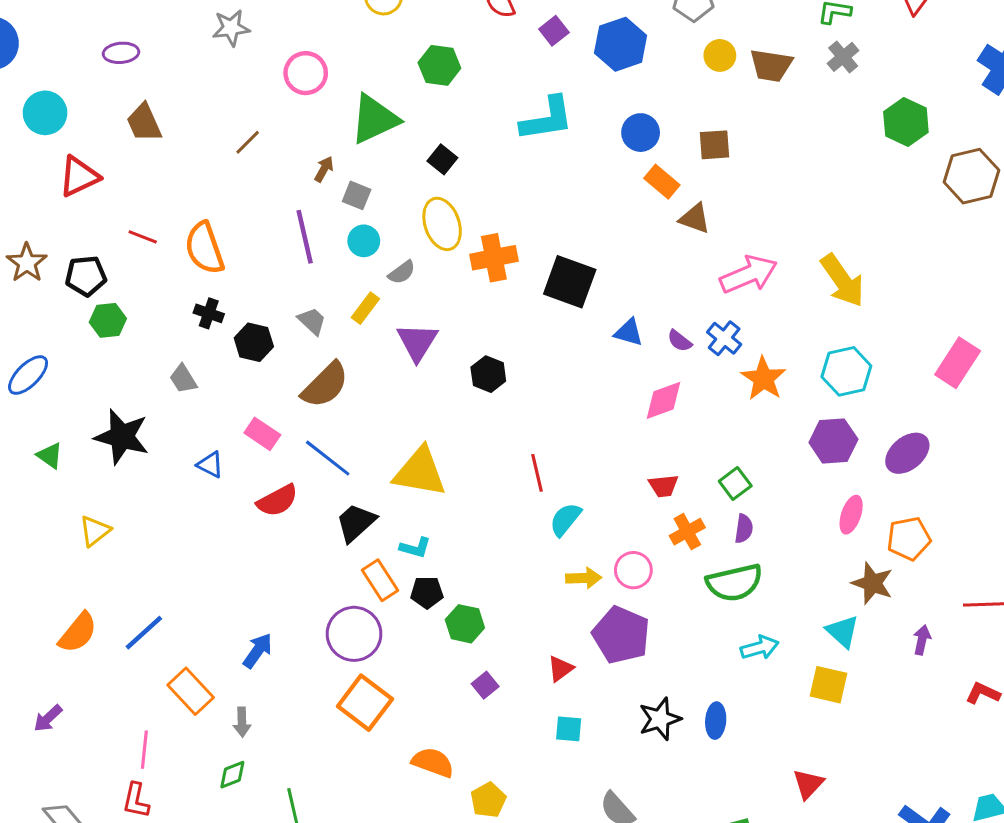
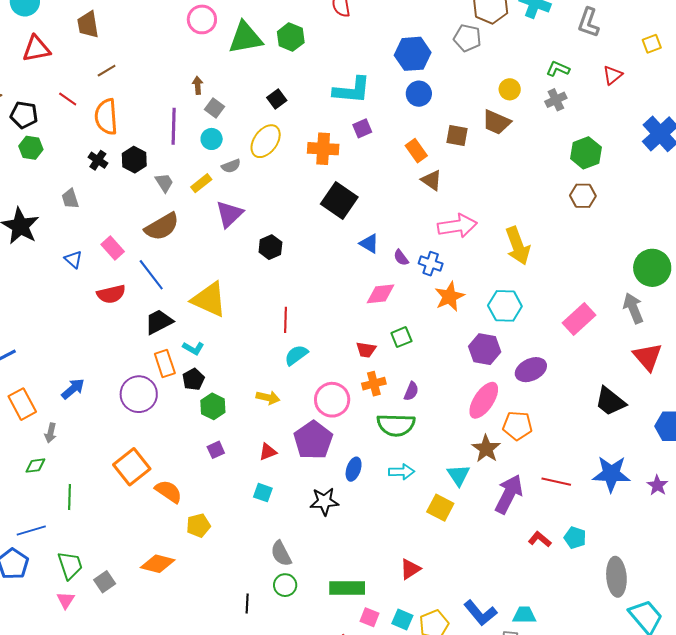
purple square: (554, 31) -> (362, 128), moved
yellow circle: (720, 55) -> (510, 89), moved
brown trapezoid: (771, 65) -> (496, 122), moved
green triangle: (374, 119) -> (245, 38), moved
blue circle: (641, 133) -> (419, 94), moved
brown line: (248, 142) -> (107, 71), moved
brown arrow: (324, 169) -> (198, 85), turned -48
brown hexagon: (971, 176) -> (583, 196), moved, size x0.7
yellow ellipse: (442, 224) -> (266, 141), turned 40
orange cross: (494, 258) -> (323, 149), moved
blue cross: (724, 338) -> (431, 264), turned -35
black hexagon: (254, 342) -> (134, 160), moved
green square: (735, 484) -> (401, 337), moved
pink ellipse: (851, 515) -> (484, 400), size x1.5
pink circle: (633, 570) -> (332, 400), size x1.4
yellow arrow: (584, 578) -> (268, 398), moved
black pentagon: (427, 592) -> (193, 379), turned 30
purple arrow: (922, 640) -> (509, 494), size x2.0
orange square: (365, 703) -> (132, 467), moved
blue ellipse: (716, 721) -> (354, 469), moved

